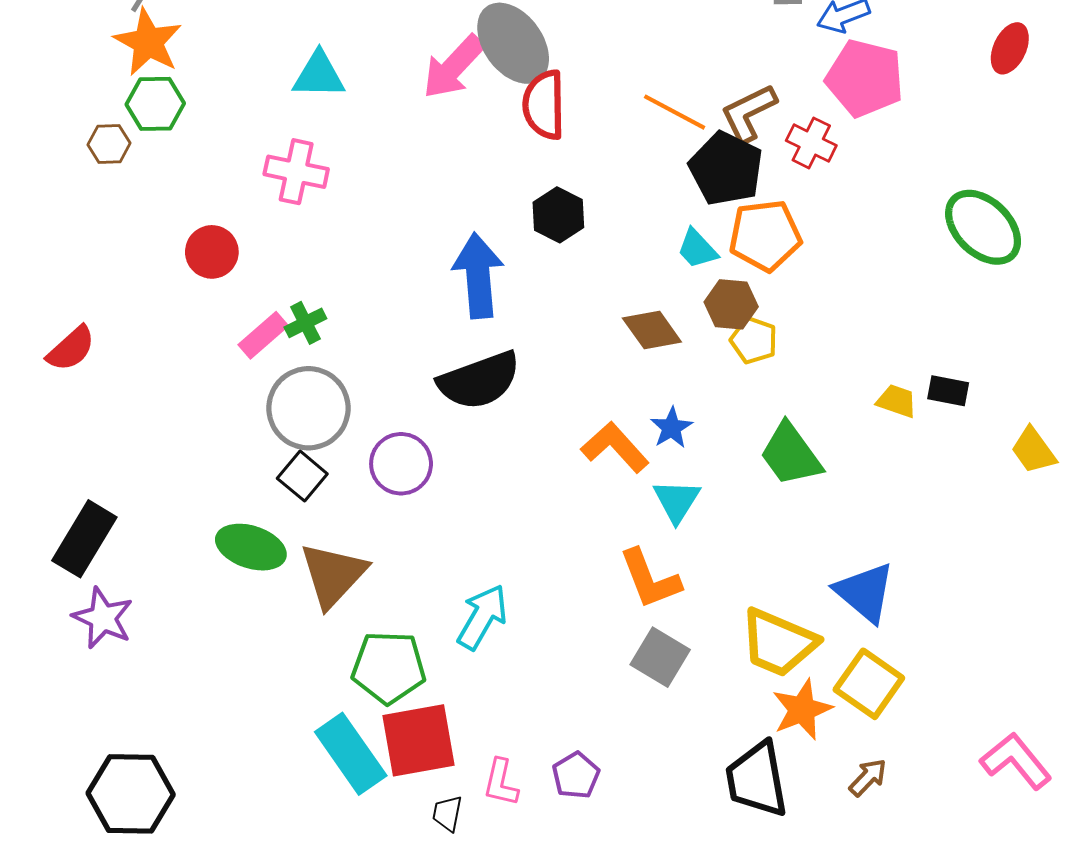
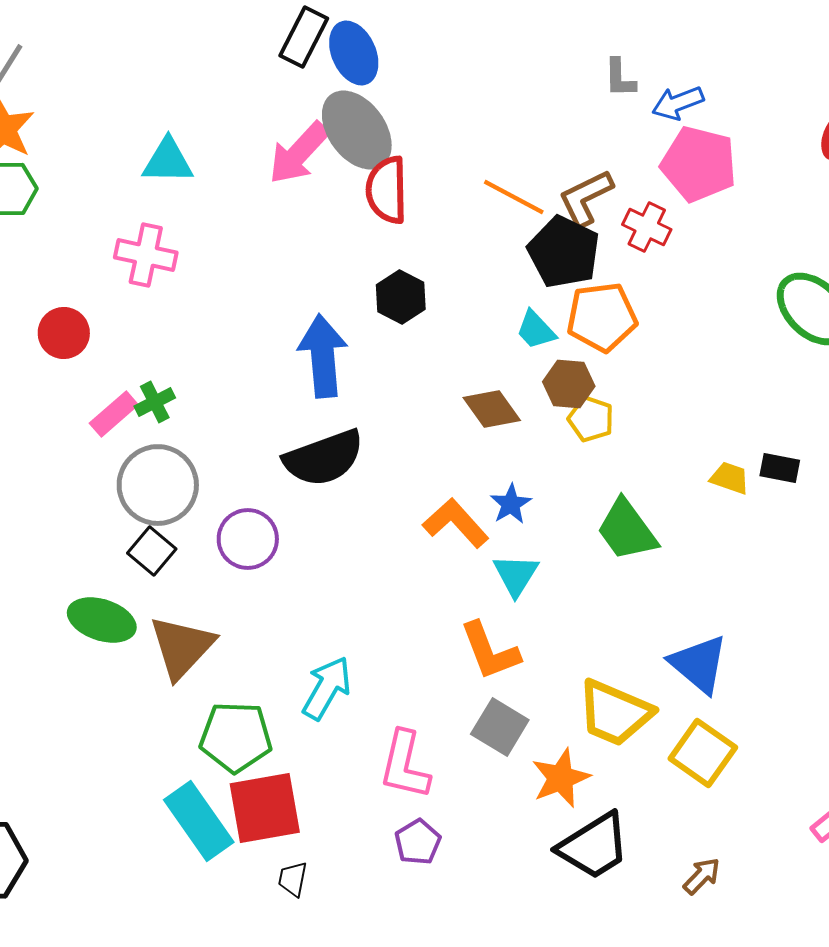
orange star: (802, 710) -> (561, 778), moved
brown arrow: (868, 777) -> (702, 876), moved
black trapezoid: (757, 779) -> (594, 846), turned -112
pink L-shape: (501, 783) -> (405, 765), moved, size x1.5

